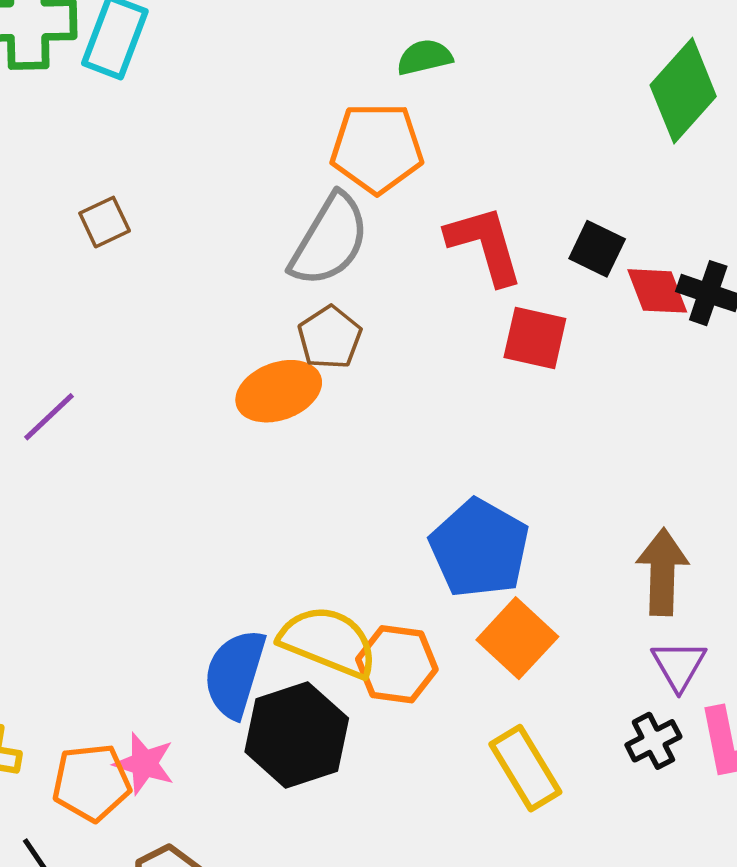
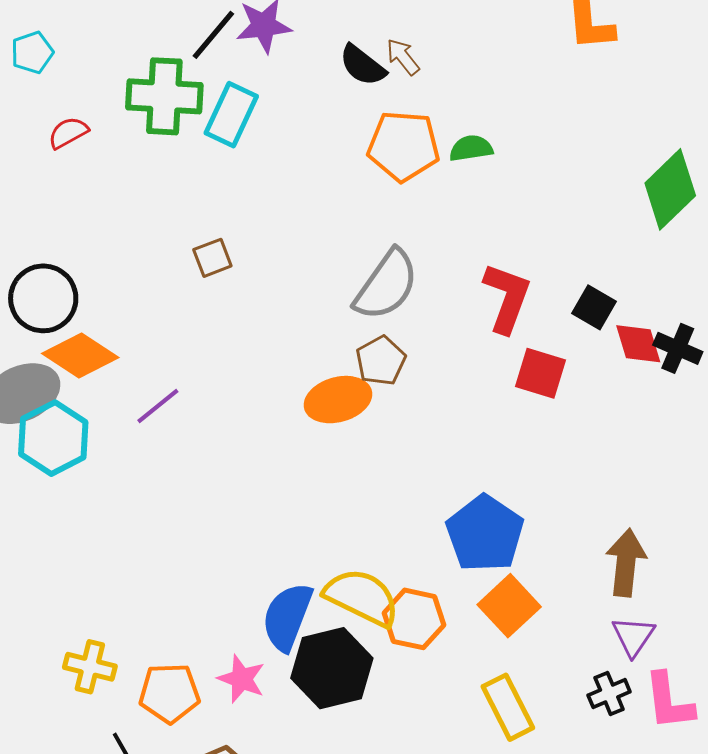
orange pentagon: (377, 148) -> (404, 146), moved
red L-shape: (485, 245) -> (507, 298), turned 32
pink star: (144, 764) -> (241, 679), moved

